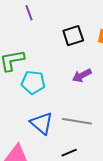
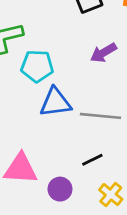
blue triangle: (42, 123) -> (55, 102), moved, turned -45

